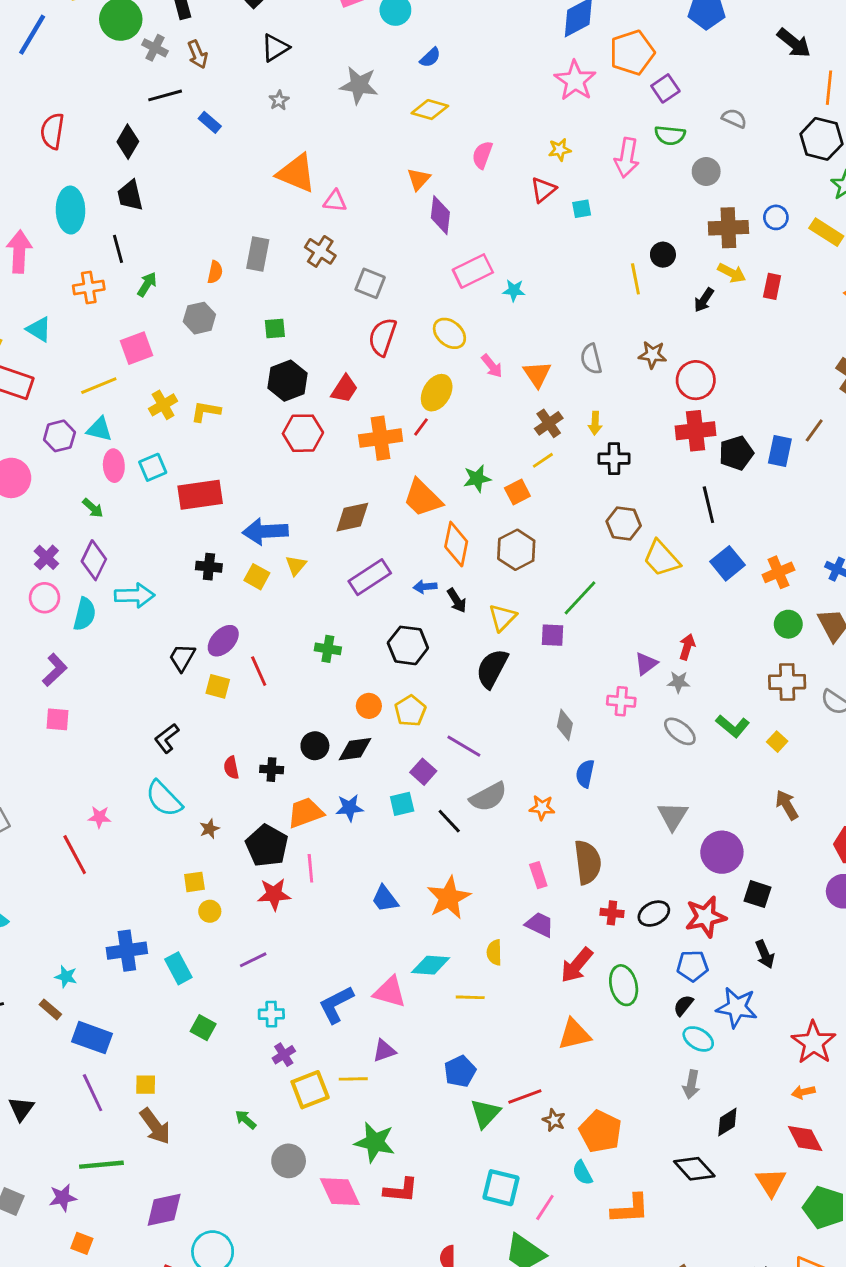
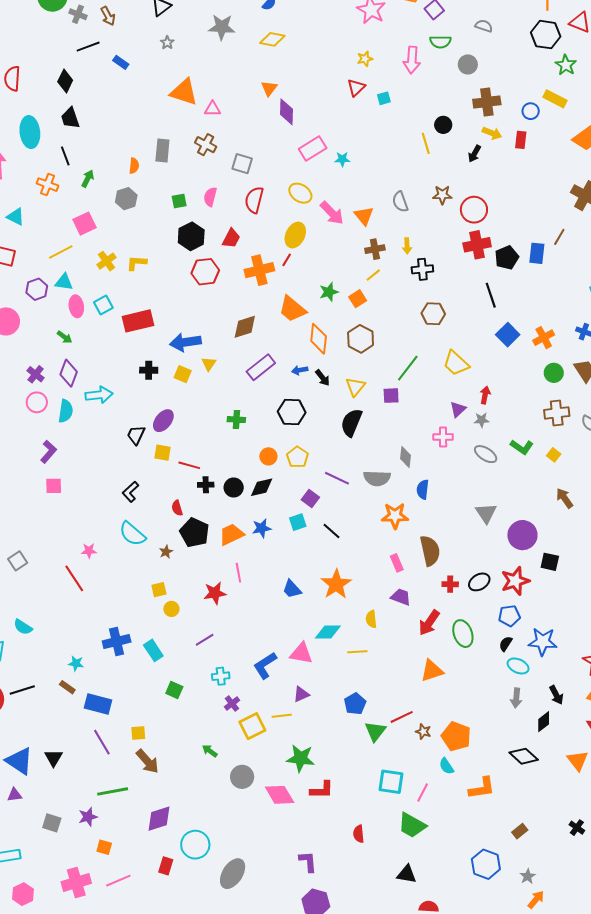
pink semicircle: (482, 155) -> (210, 197), moved
blue circle: (776, 217) -> (531, 111), moved
orange cross: (89, 287) -> (48, 185), turned 35
pink arrow: (492, 366) -> (332, 213), size x1.5
brown cross: (549, 423) -> (375, 249), turned 30
yellow trapezoid: (661, 558) -> (456, 363), moved
red line: (259, 671) -> (189, 465), moved, turned -45
black cross: (272, 770) -> (206, 485), moved
gray semicircle: (488, 797) -> (377, 478), moved, turned 36
orange star: (542, 808) -> (395, 516), size x1.5
black pentagon: (267, 846) -> (194, 532), moved
black arrow: (765, 954) -> (556, 695), moved

